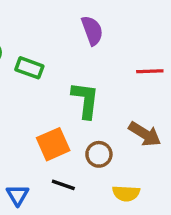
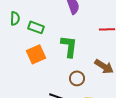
orange square: (53, 144) -> (36, 54), moved

